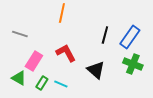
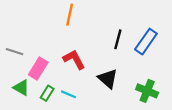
gray line: (20, 34) -> (15, 52), moved
green cross: (133, 64) -> (147, 91), moved

